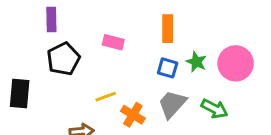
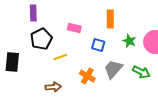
blue square: (168, 68) -> (98, 45), moved
yellow line: (106, 97) -> (60, 57), moved

